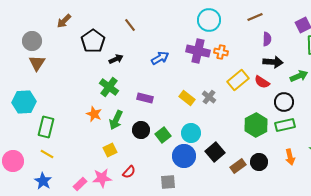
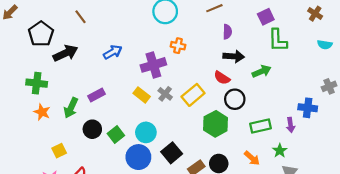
purple cross: (198, 51) -> (153, 65), moved, turned -30
black arrow: (116, 59) -> (66, 53), size x1.6
yellow rectangle: (238, 80) -> (193, 95), moved
green cross: (109, 87) -> (37, 83), moved, turned -30
purple rectangle: (145, 98) -> (97, 95), turned -42
black circle: (284, 102) -> (235, 99), moved
green arrow: (116, 120) -> (71, 108), moved
green rectangle: (285, 125) -> (261, 126), moved
orange arrow: (290, 157) -> (252, 158), turned -35

